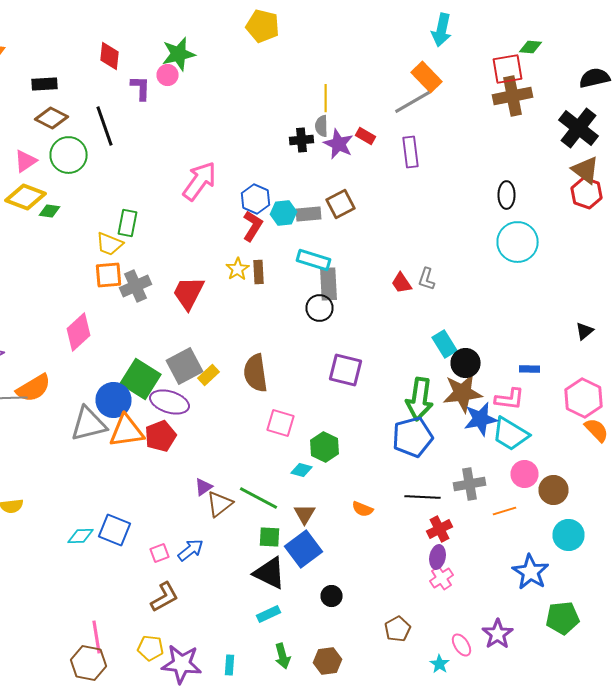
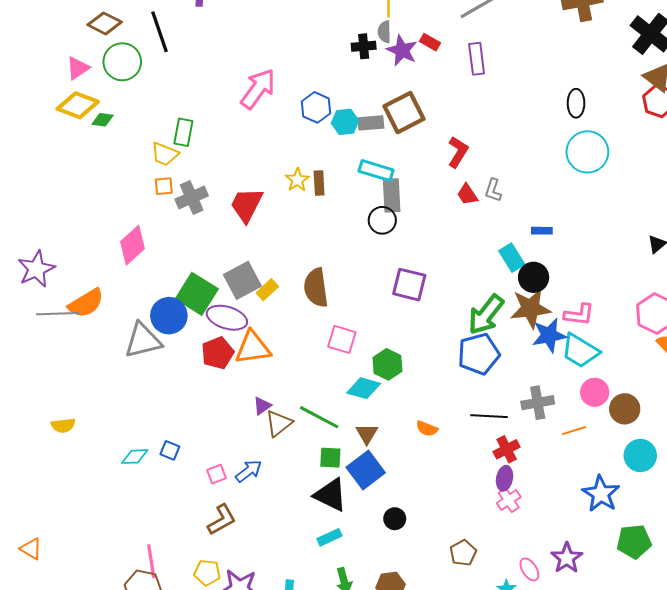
brown square: (340, 204) -> (404, 113), size x1.4
red L-shape: (252, 226) -> (458, 152), moved
orange square: (108, 275) -> (164, 186), size x0.7
blue rectangle: (530, 369) -> (542, 231), moved
green arrow: (420, 399) -> (486, 315), turned 30
orange triangle: (126, 431) -> (253, 348), moved
cyan diamond: (302, 470) -> (364, 388), size x1.5
blue square: (114, 530) -> (170, 450), size x0.6

